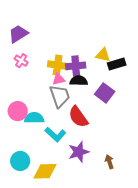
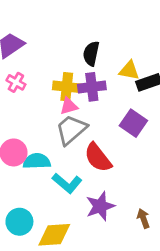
black semicircle: (79, 81) -> (91, 54), moved, turned -78
gray trapezoid: (60, 96) -> (71, 130), turned -110

